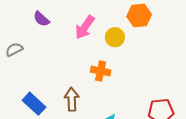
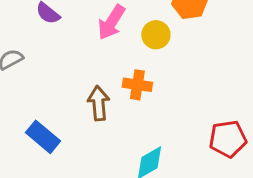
brown arrow: (72, 99) -> (99, 103), moved

